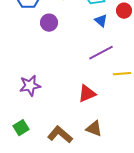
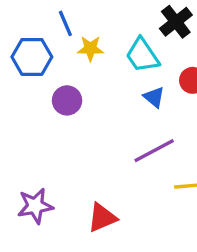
red triangle: (87, 94) -> (102, 218), moved

